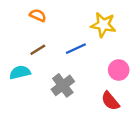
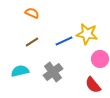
yellow star: (103, 25) -> (87, 34), moved
cyan semicircle: (20, 72) -> (20, 71), moved

